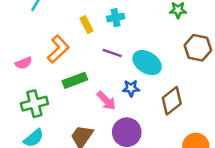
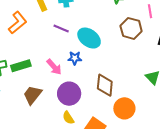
green rectangle: (75, 80) -> (21, 66), moved
brown diamond: (172, 101) -> (105, 85), moved, turned -50

